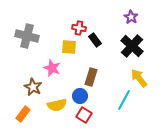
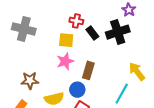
black cross: (132, 46) -> (118, 32), moved, turned 30
pink star: (52, 68) -> (65, 61), moved, turned 30
brown star: (33, 87) -> (30, 81), turned -30

